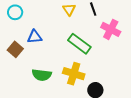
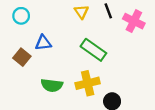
pink cross: (111, 29) -> (134, 21), moved
yellow cross: (74, 74) -> (88, 83), turned -30

